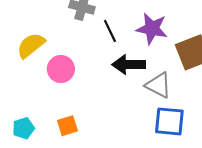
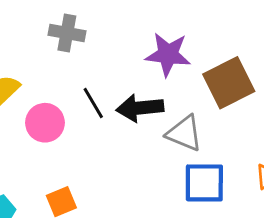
black line: (110, 31) -> (93, 103), moved

